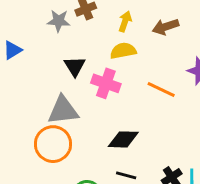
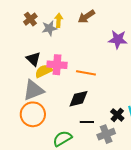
gray star: (59, 21) -> (49, 28), moved
yellow semicircle: (123, 51) -> (44, 71), moved
orange line: (161, 90) -> (86, 73), moved

